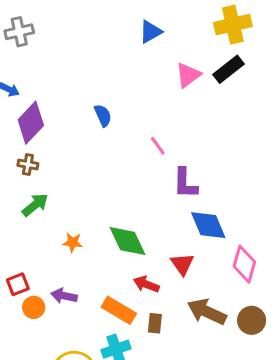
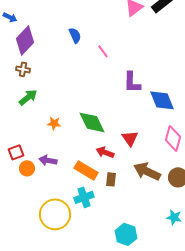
pink line: (158, 146) -> (103, 51), moved
blue diamond: (208, 225) -> (162, 100), moved

